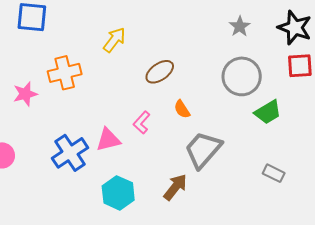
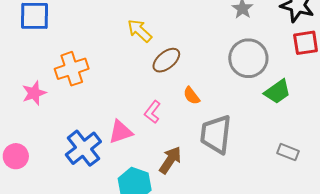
yellow arrow: (114, 40) -> (140, 31), moved, turned -80
gray trapezoid: (203, 150) -> (216, 134), turned -30
brown arrow: (175, 187) -> (170, 160), moved

